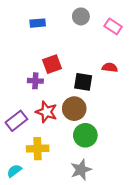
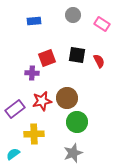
red semicircle: (110, 68) -> (99, 61), turned 56
black square: (83, 82) -> (77, 55), moved
red star: (46, 112) -> (42, 101), turned -30

